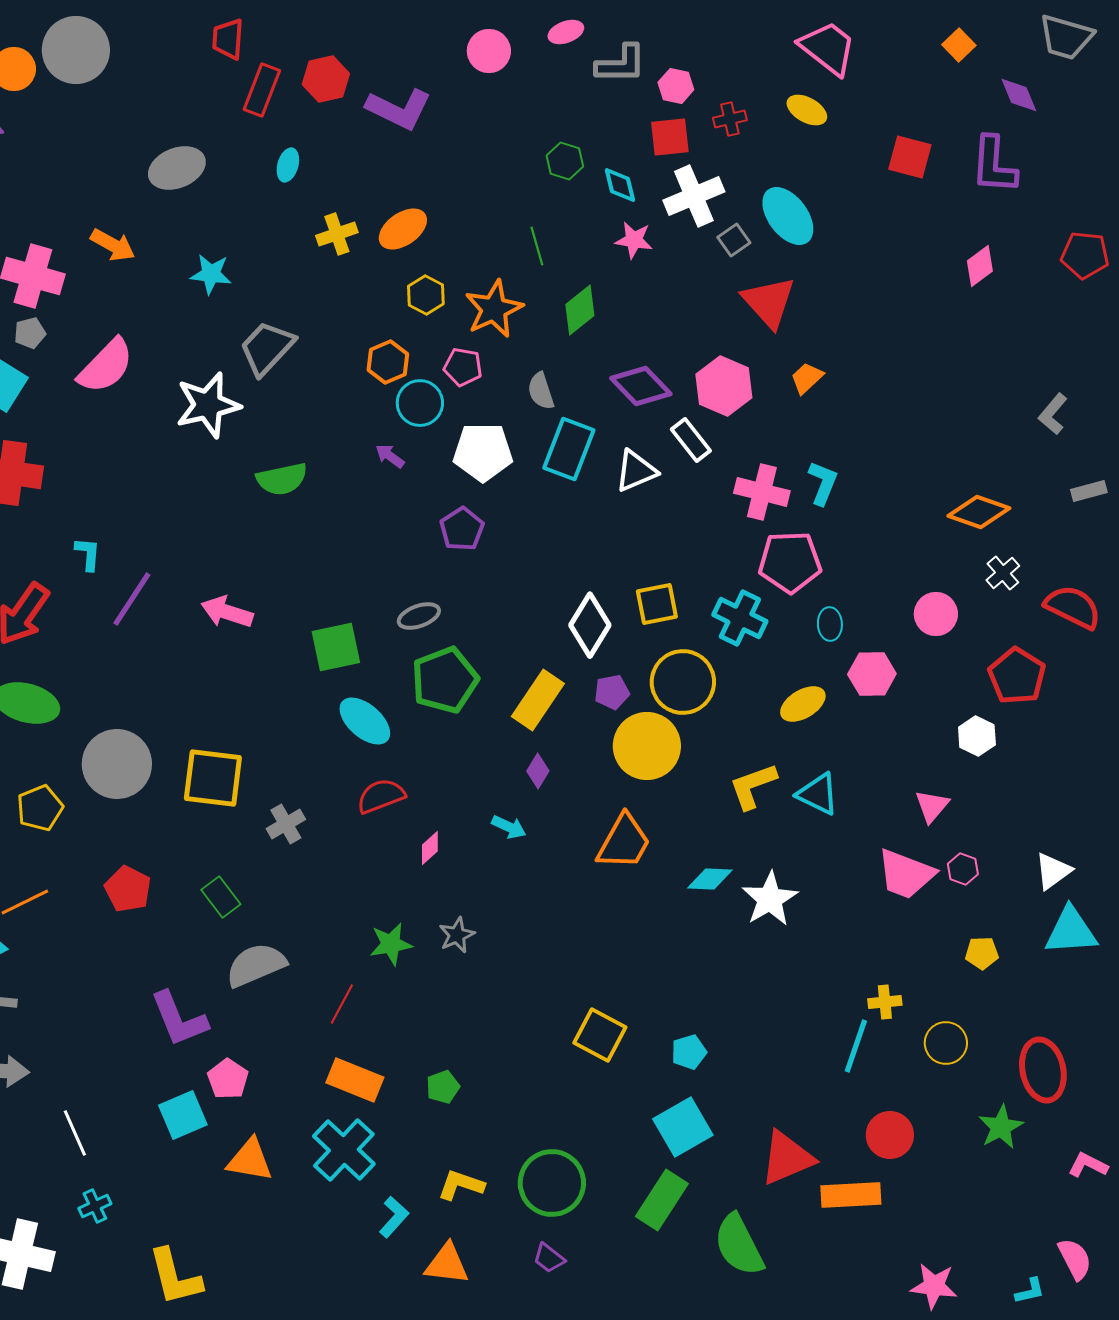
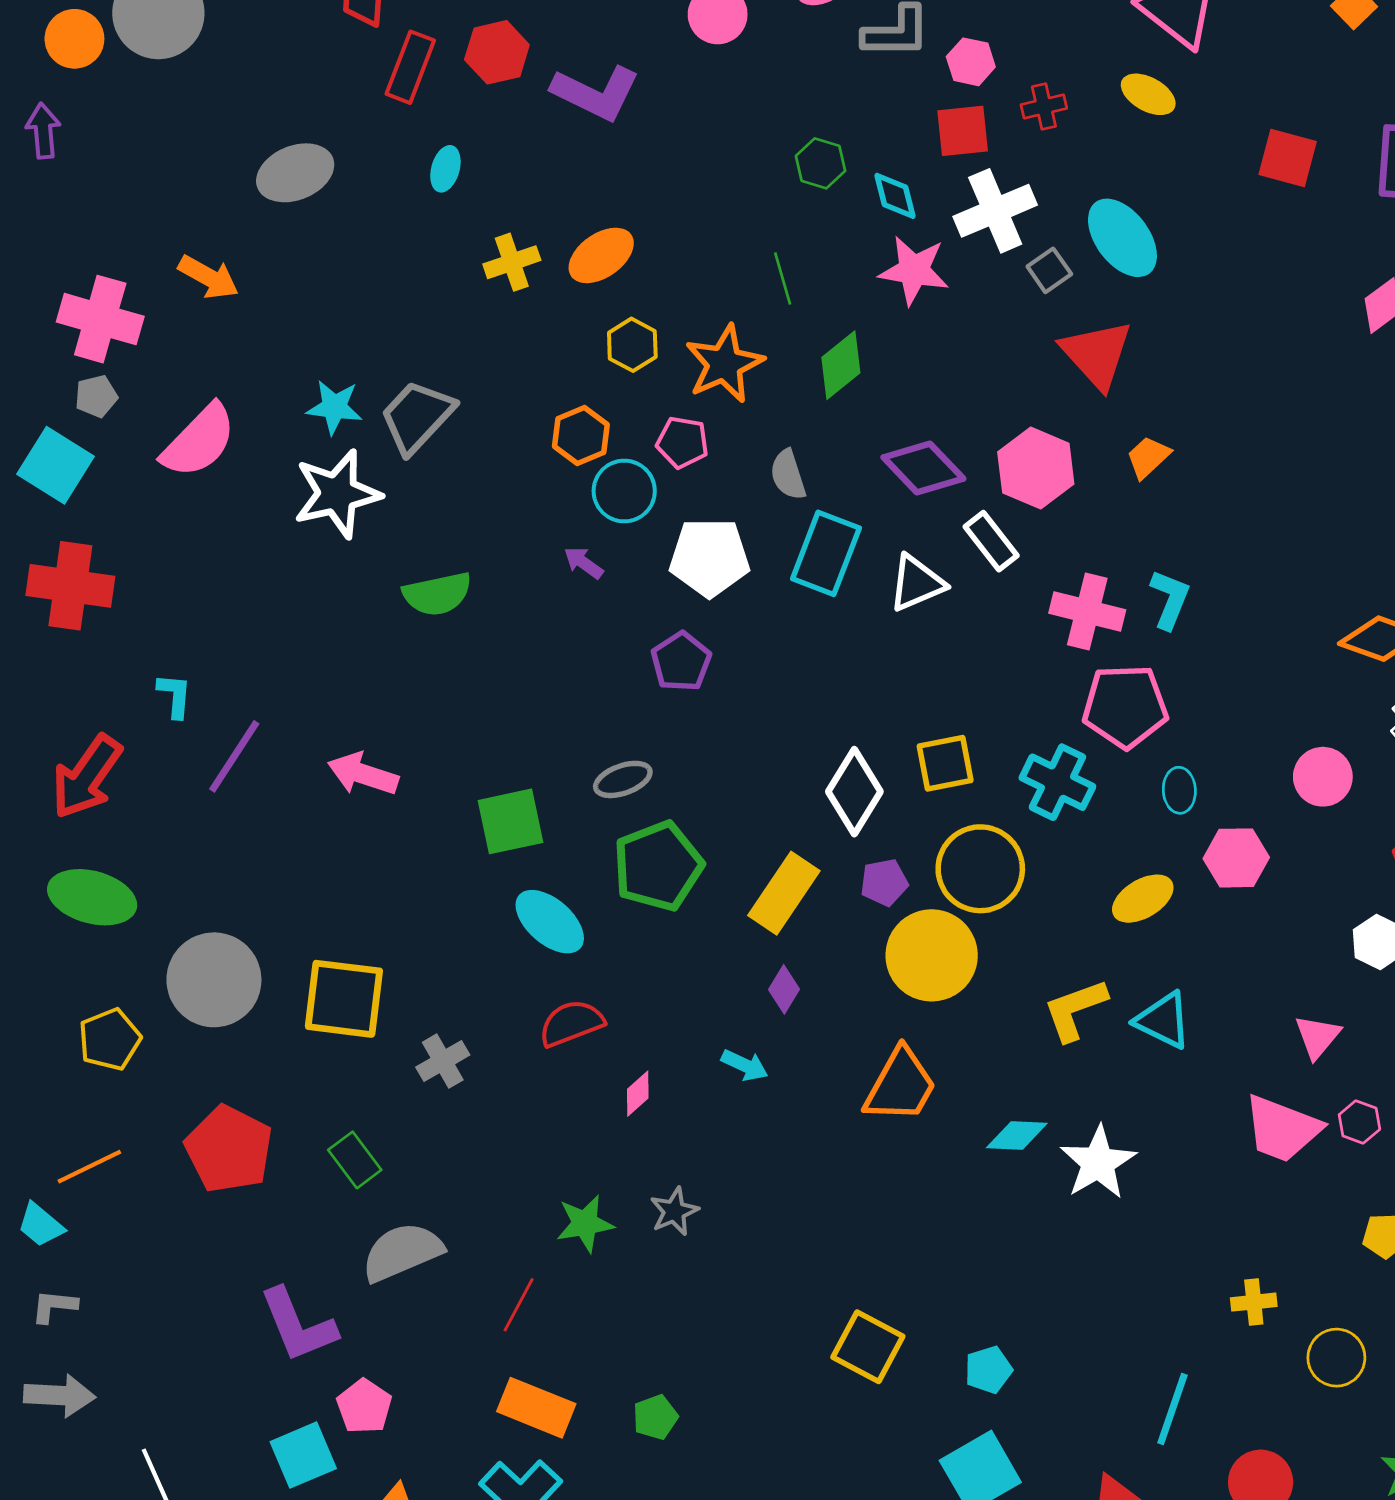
pink star: (634, 240) -> (914, 270), size x1.4
cyan star: (211, 274) -> (334, 407), moved
red pentagon: (128, 889) -> (229, 1149), size x1.4
cyan line: (856, 1046) -> (1173, 1409), moved

